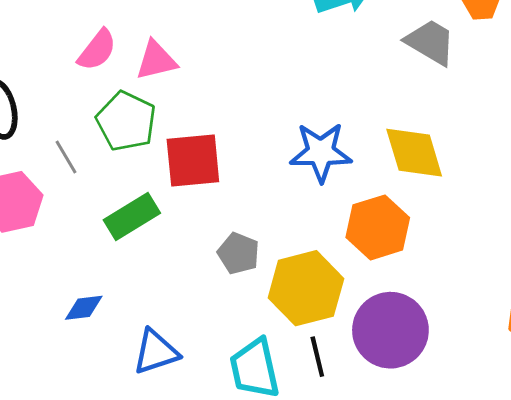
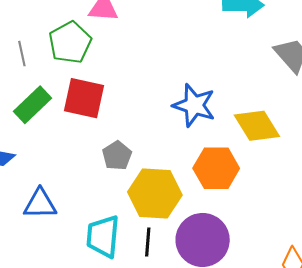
yellow diamond: (414, 153) -> (257, 126), turned -33
red square: (193, 160) -> (84, 98), moved
green rectangle: (132, 217) -> (33, 105), moved, turned -30

